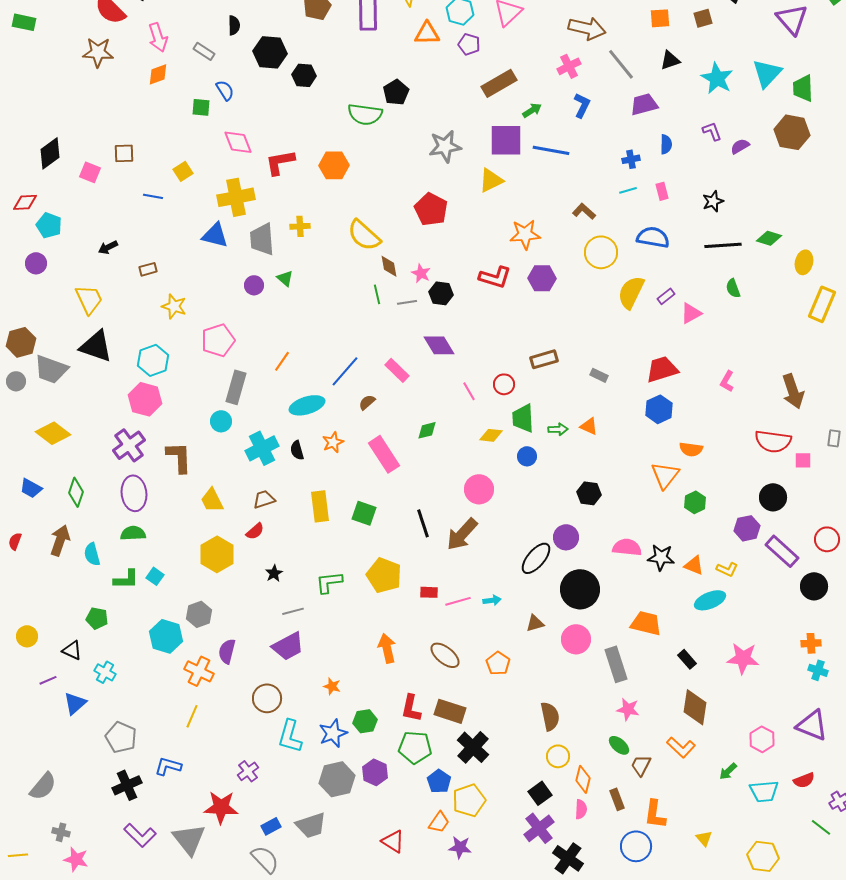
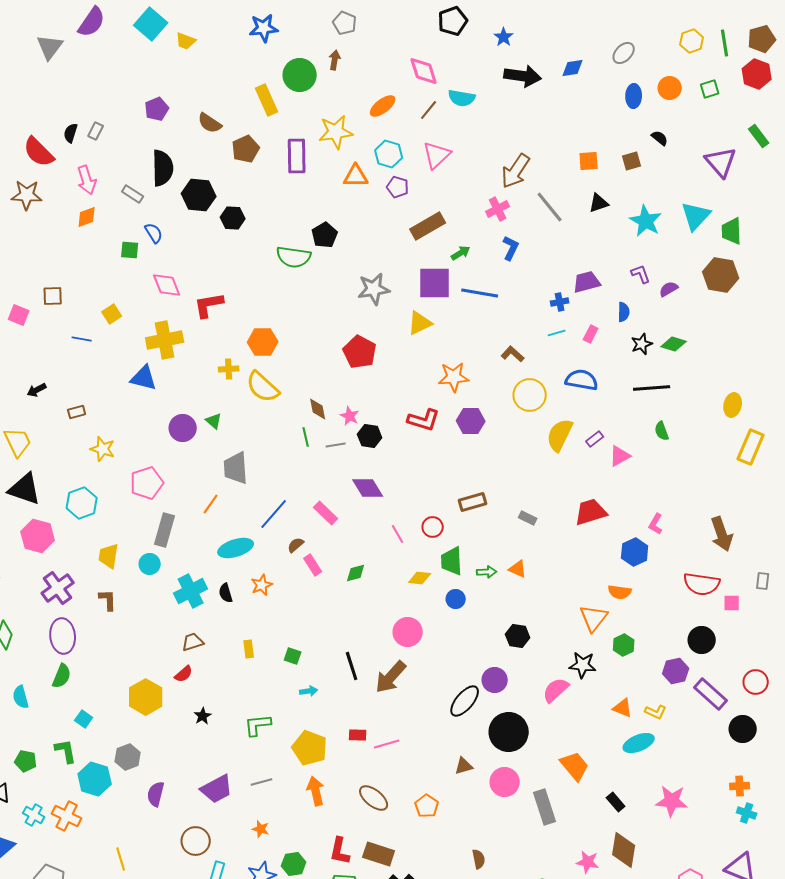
black semicircle: (234, 25) -> (163, 168), size x1.8
brown arrow: (587, 28) -> (516, 171), turned 111
purple trapezoid: (644, 104) -> (587, 282), moved
blue semicircle: (666, 144) -> (624, 312), moved
orange hexagon: (334, 165) -> (263, 342), moved
pink rectangle: (662, 191) -> (591, 334), turned 42
yellow semicircle: (364, 235) -> (263, 387), moved
green diamond: (769, 238) -> (674, 344), moved
gray trapezoid: (262, 239) -> (236, 468), moved
purple circle: (254, 285) -> (183, 428), size x1.4
pink hexagon: (145, 399) -> (38, 536), moved
blue hexagon: (659, 409) -> (635, 552), moved
pink rectangle: (384, 454) -> (313, 565), moved, size x0.6
brown L-shape: (179, 457) -> (108, 600), size x0.7
yellow trapezoid: (212, 500) -> (109, 556), moved, turned 36
yellow rectangle: (320, 506) -> (249, 649), size x0.6
green square: (364, 513) -> (293, 656), size x0.7
green semicircle: (133, 533) -> (62, 676), turned 115
pink semicircle: (627, 547) -> (556, 690), turned -48
black star: (661, 557) -> (583, 665), moved
yellow pentagon: (384, 575) -> (310, 748), moved
green L-shape: (126, 579) -> (66, 751), moved, turned -100
cyan arrow: (492, 600) -> (309, 691), moved
gray line: (293, 611) -> (262, 782), moved
orange trapezoid: (646, 623) -> (575, 766), turned 36
orange cross: (199, 671) -> (67, 816), moved
pink star: (628, 709) -> (588, 862), moved
yellow line: (192, 716) -> (121, 859), turned -40
brown semicircle: (550, 716) -> (479, 859), size x0.7

